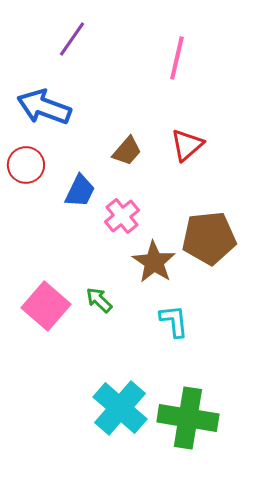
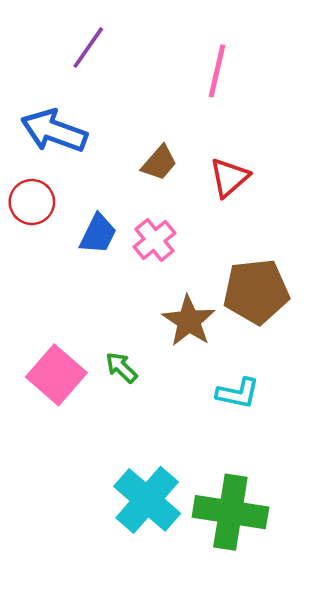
brown trapezoid: (127, 151) -> (159, 163), moved
pink cross: (122, 216) -> (154, 240), moved
cyan L-shape: (174, 321) -> (238, 393), moved, turned 108

